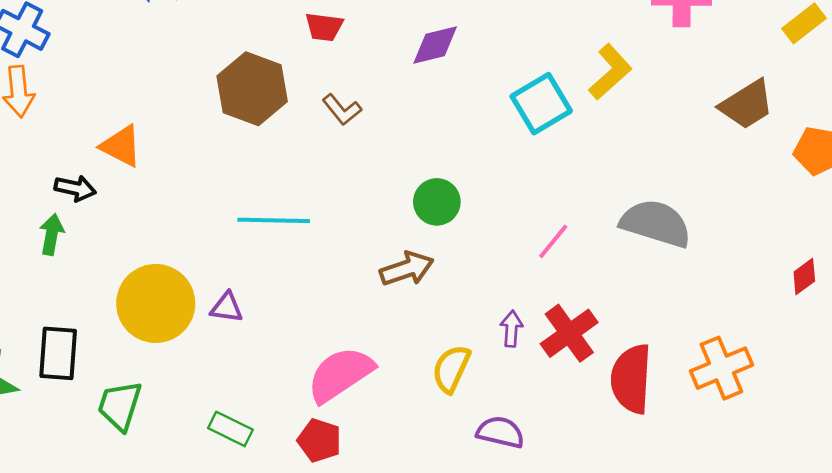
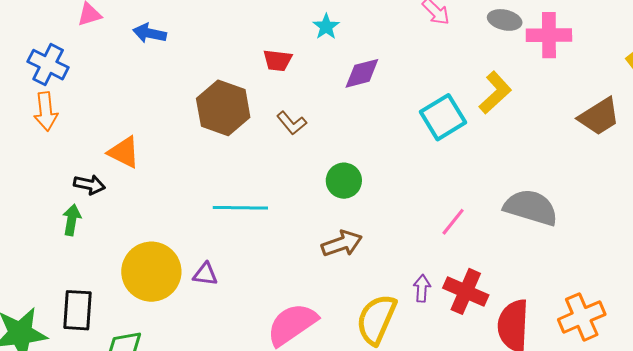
green circle: (437, 202) -> (344, 181), moved
red cross: (569, 333) -> (466, 291), turned -30
yellow semicircle: (451, 369) -> (376, 319), size x1.4

